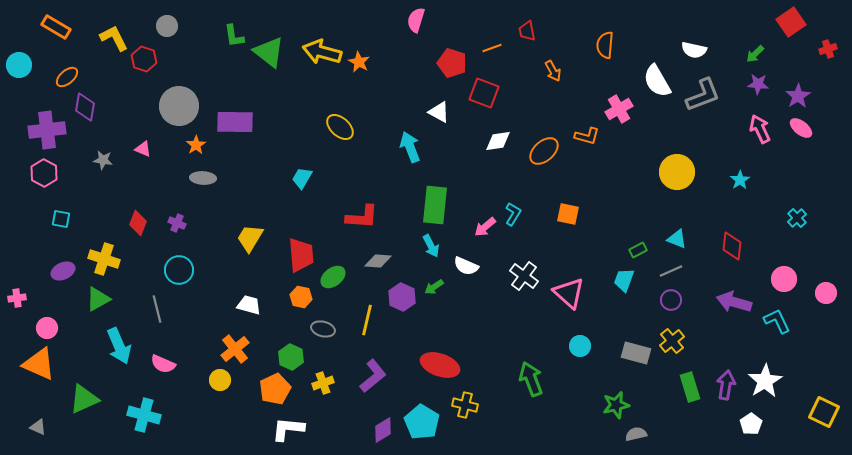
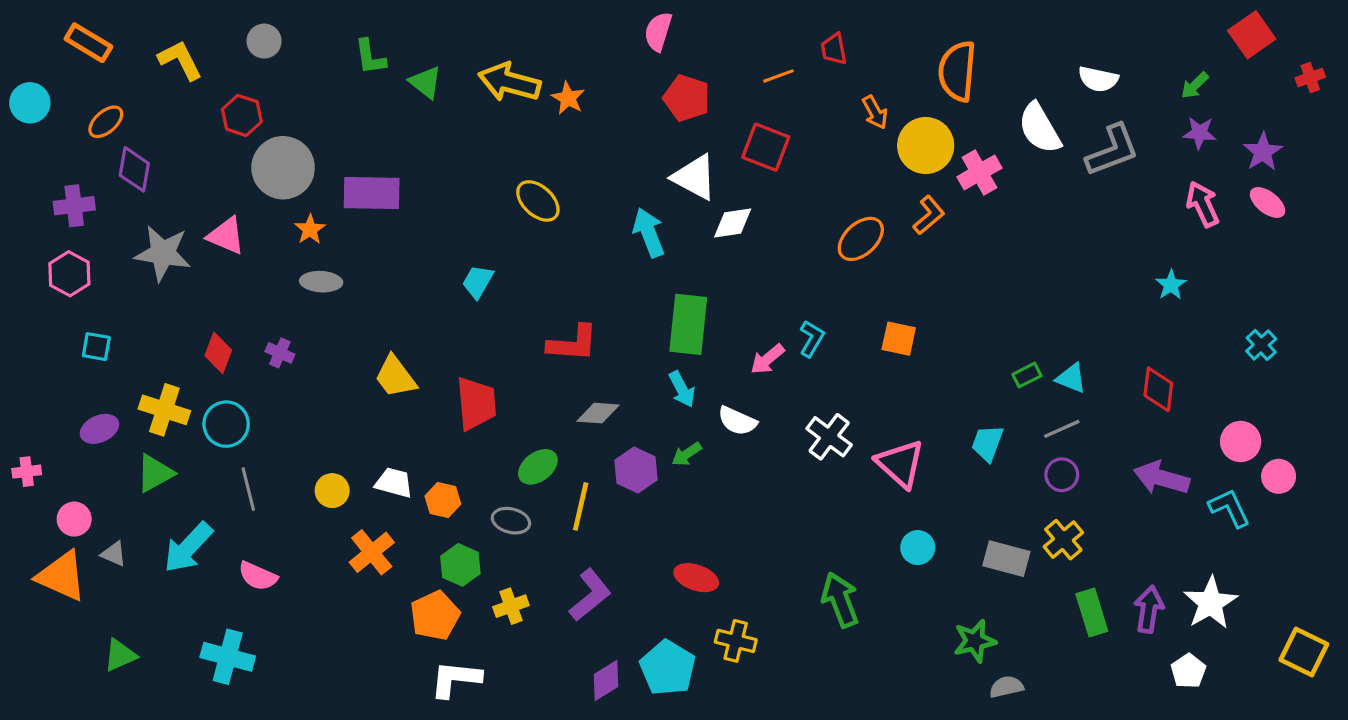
orange semicircle: (605, 45) -> (957, 71), size x1.4
green triangle: (269, 52) -> (426, 82), size x0.7
red hexagon: (144, 59) -> (242, 115), moved
red pentagon: (452, 63) -> (687, 98), moved
white triangle: (439, 112) -> (695, 177), size x1.4
purple cross: (47, 130) -> (74, 206), size x0.7
orange L-shape: (587, 136) -> (929, 215), turned -55
white diamond: (498, 141) -> (733, 223), moved
pink triangle: (143, 149) -> (226, 236), size x1.5
gray star: (103, 160) -> (163, 253), size x1.8
yellow circle: (677, 172) -> (926, 146), moved
yellow trapezoid: (250, 238) -> (395, 377), turned -68
green rectangle: (638, 250) -> (1027, 375), moved
cyan circle: (179, 270) -> (226, 424), moved
green ellipse: (333, 277) -> (538, 467), moved
pink circle: (826, 293) -> (1279, 476), moved
orange hexagon: (301, 297) -> (443, 500), moved
cyan arrow: (119, 346) -> (188, 548), turned 66
red ellipse: (440, 365) -> (696, 578), size x0.7
yellow circle: (220, 380) -> (332, 491), moved
green triangle: (84, 399) -> (120, 655), moved, size x0.7
gray triangle: (38, 427) -> (114, 554), moved

